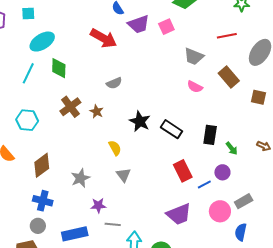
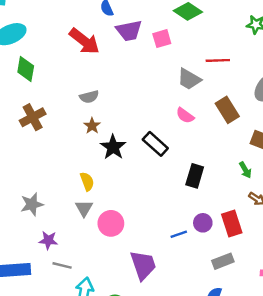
red line: (227, 36) -> (218, 60), moved
brown star: (97, 111) -> (92, 126), moved
black rectangle: (172, 129) -> (155, 144), moved
yellow semicircle: (115, 148) -> (87, 181), moved
green arrow: (232, 148) -> (245, 170), moved
red rectangle: (183, 171) -> (232, 223), moved
pink circle: (220, 211) -> (111, 223), moved
purple trapezoid: (179, 214) -> (143, 265), turned -96

